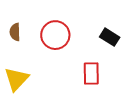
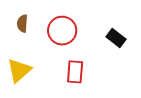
red rectangle: (91, 74) -> (75, 72), moved

